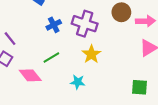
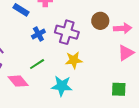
yellow star: (91, 54) -> (74, 60), turned 30
cyan star: (78, 82) -> (62, 86), size x1.5

